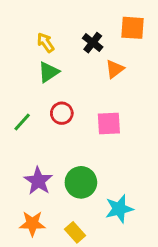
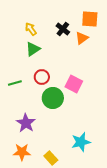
orange triangle: (115, 69) -> (82, 38), moved
green line: (22, 122) -> (15, 83), turned 32
pink square: (109, 124) -> (74, 84), turned 30
green circle: (81, 182) -> (53, 98), moved

